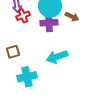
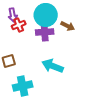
cyan arrow: (57, 57) -> (53, 66), turned 40

